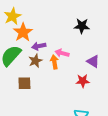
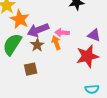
purple arrow: (39, 46) -> (38, 30), size x1.5
red star: (83, 81) -> (87, 56), size x1.6

